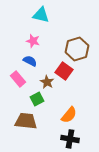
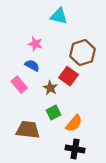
cyan triangle: (41, 15) -> (59, 16), moved
green square: (37, 99) -> (54, 113), moved

